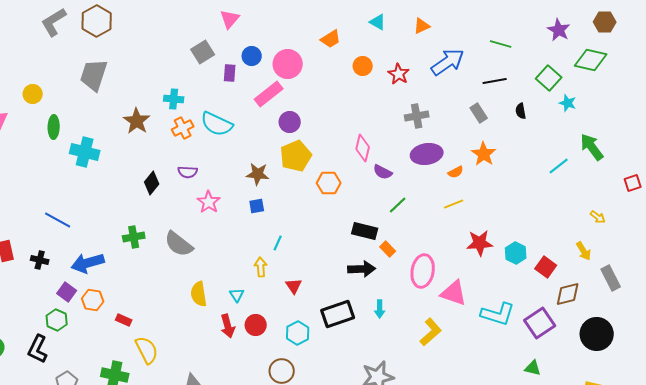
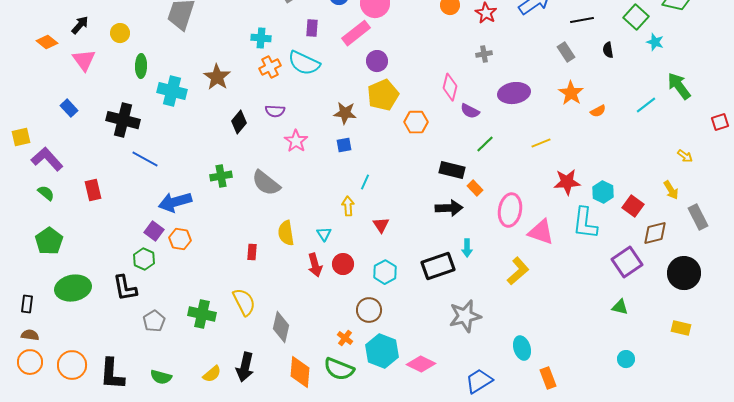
purple rectangle: (230, 73) -> (312, 28), moved
gray cross: (417, 116) -> (484, 54), moved, size x0.7
brown star: (137, 121) -> (217, 77), moved
orange semicircle: (456, 172) -> (598, 111), moved
black cross: (40, 260) -> (123, 120), moved, size x1.8
black rectangle: (338, 314) -> (438, 266), moved
cyan L-shape: (498, 314) -> (585, 223), moved, turned 80
red rectangle: (124, 320) -> (252, 252), moved, turned 70
black L-shape: (38, 349) -> (125, 288), turned -36
yellow semicircle: (147, 350) -> (244, 302), moved

